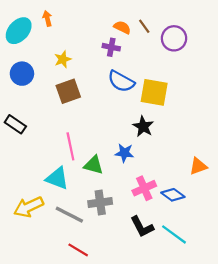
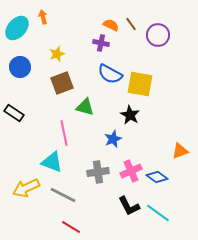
blue star: (124, 153) -> (113, 139), turned -30
green triangle: (94, 165) -> (85, 107), moved
gray cross: (100, 203) -> (98, 172), moved

